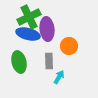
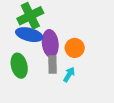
purple ellipse: (47, 29) -> (50, 43), moved
cyan arrow: (59, 77) -> (69, 75), moved

